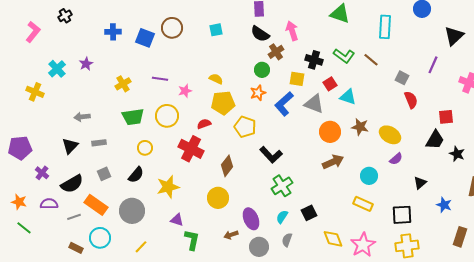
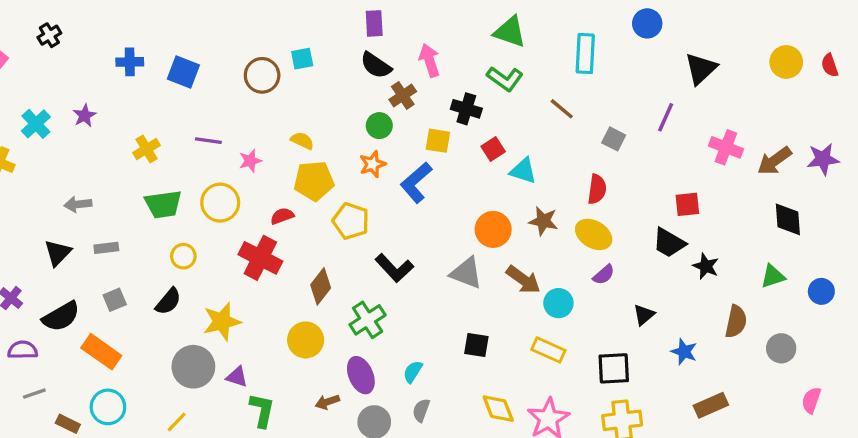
brown circle: (172, 28) -> (262, 75), moved
green L-shape: (344, 56) -> (505, 79), moved
red semicircle: (411, 100) -> (597, 189), moved, turned 30
gray triangle: (314, 104) -> (466, 273), moved
black trapezoid: (435, 140) -> (669, 243), turned 90
brown arrow: (333, 162) -> (523, 280), moved, turned 60
green cross: (282, 186) -> (368, 320), moved
gray circle: (132, 211) -> (193, 367), moved
black square: (309, 213) -> (476, 345), moved, turned 35
gray line: (74, 217) -> (34, 394), moved
brown rectangle: (460, 237) -> (711, 405), turned 48

